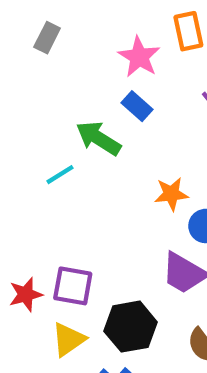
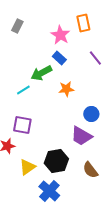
green arrow: (98, 138) -> (41, 73), turned -60
orange star: (171, 194) -> (66, 89), moved
purple square: (73, 286) -> (22, 125), moved

